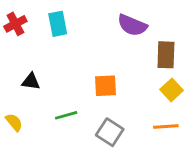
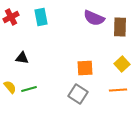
brown rectangle: (166, 55) -> (120, 27), moved
orange square: (105, 86) -> (85, 68), moved
green line: (66, 115) -> (29, 89), moved

